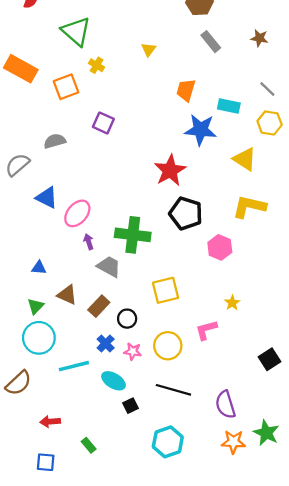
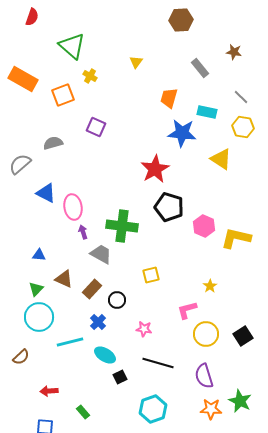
gray rectangle: (211, 42) -> (200, 68), moved
yellow L-shape: (249, 207) -> (236, 238), moved
pink ellipse: (77, 213) -> (73, 207), turned -50
pink hexagon: (220, 247) -> (204, 226), moved
yellow square: (166, 290) -> (151, 275), size x0.7
yellow circle: (168, 346) -> (206, 334), moved
pink star: (133, 351) -> (144, 329), moved
brown semicircle: (19, 383) -> (21, 357), size x0.7

